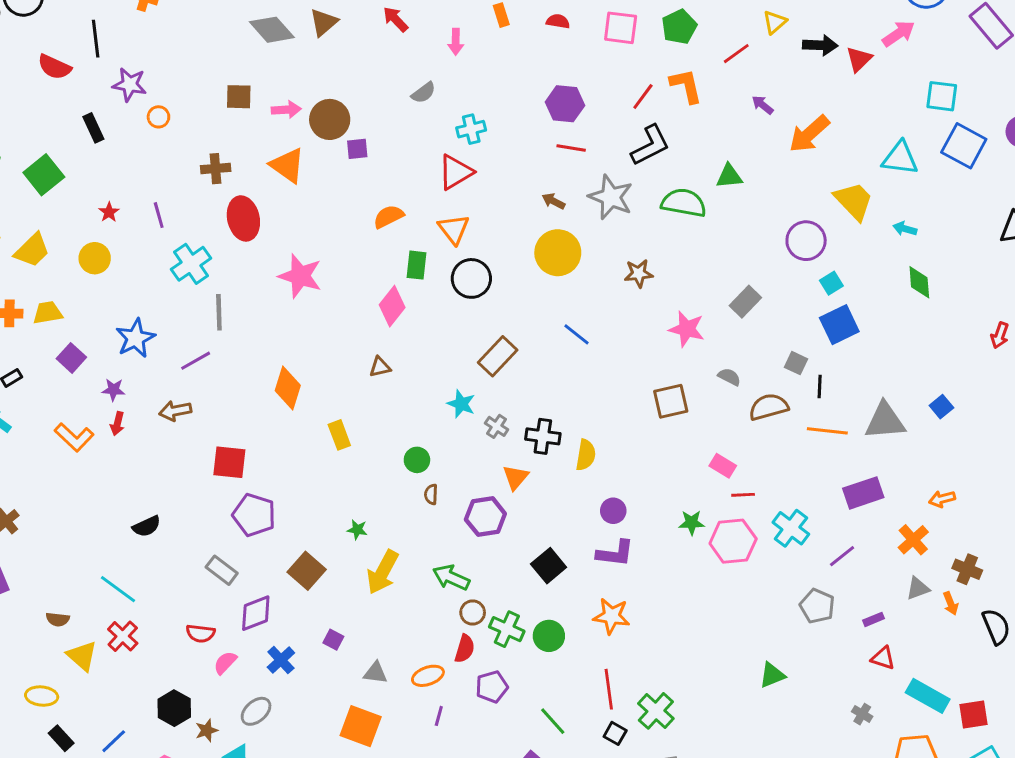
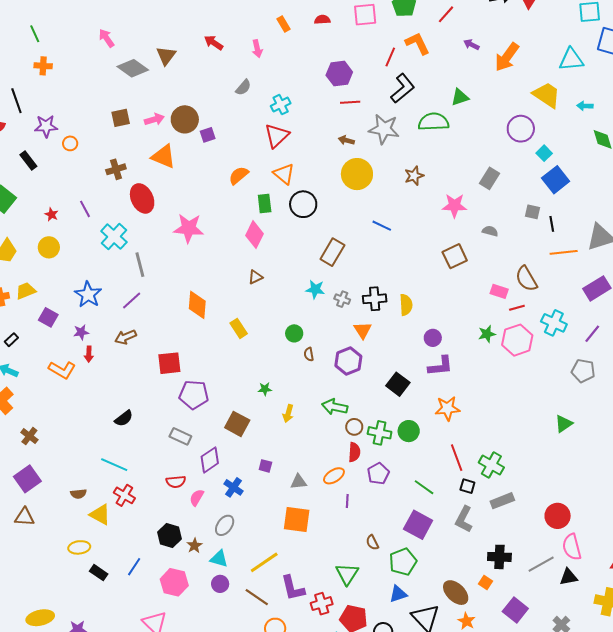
brown semicircle: (769, 407) -> (526, 279), moved, turned -92
yellow arrow: (383, 572) -> (288, 413), size x0.6

